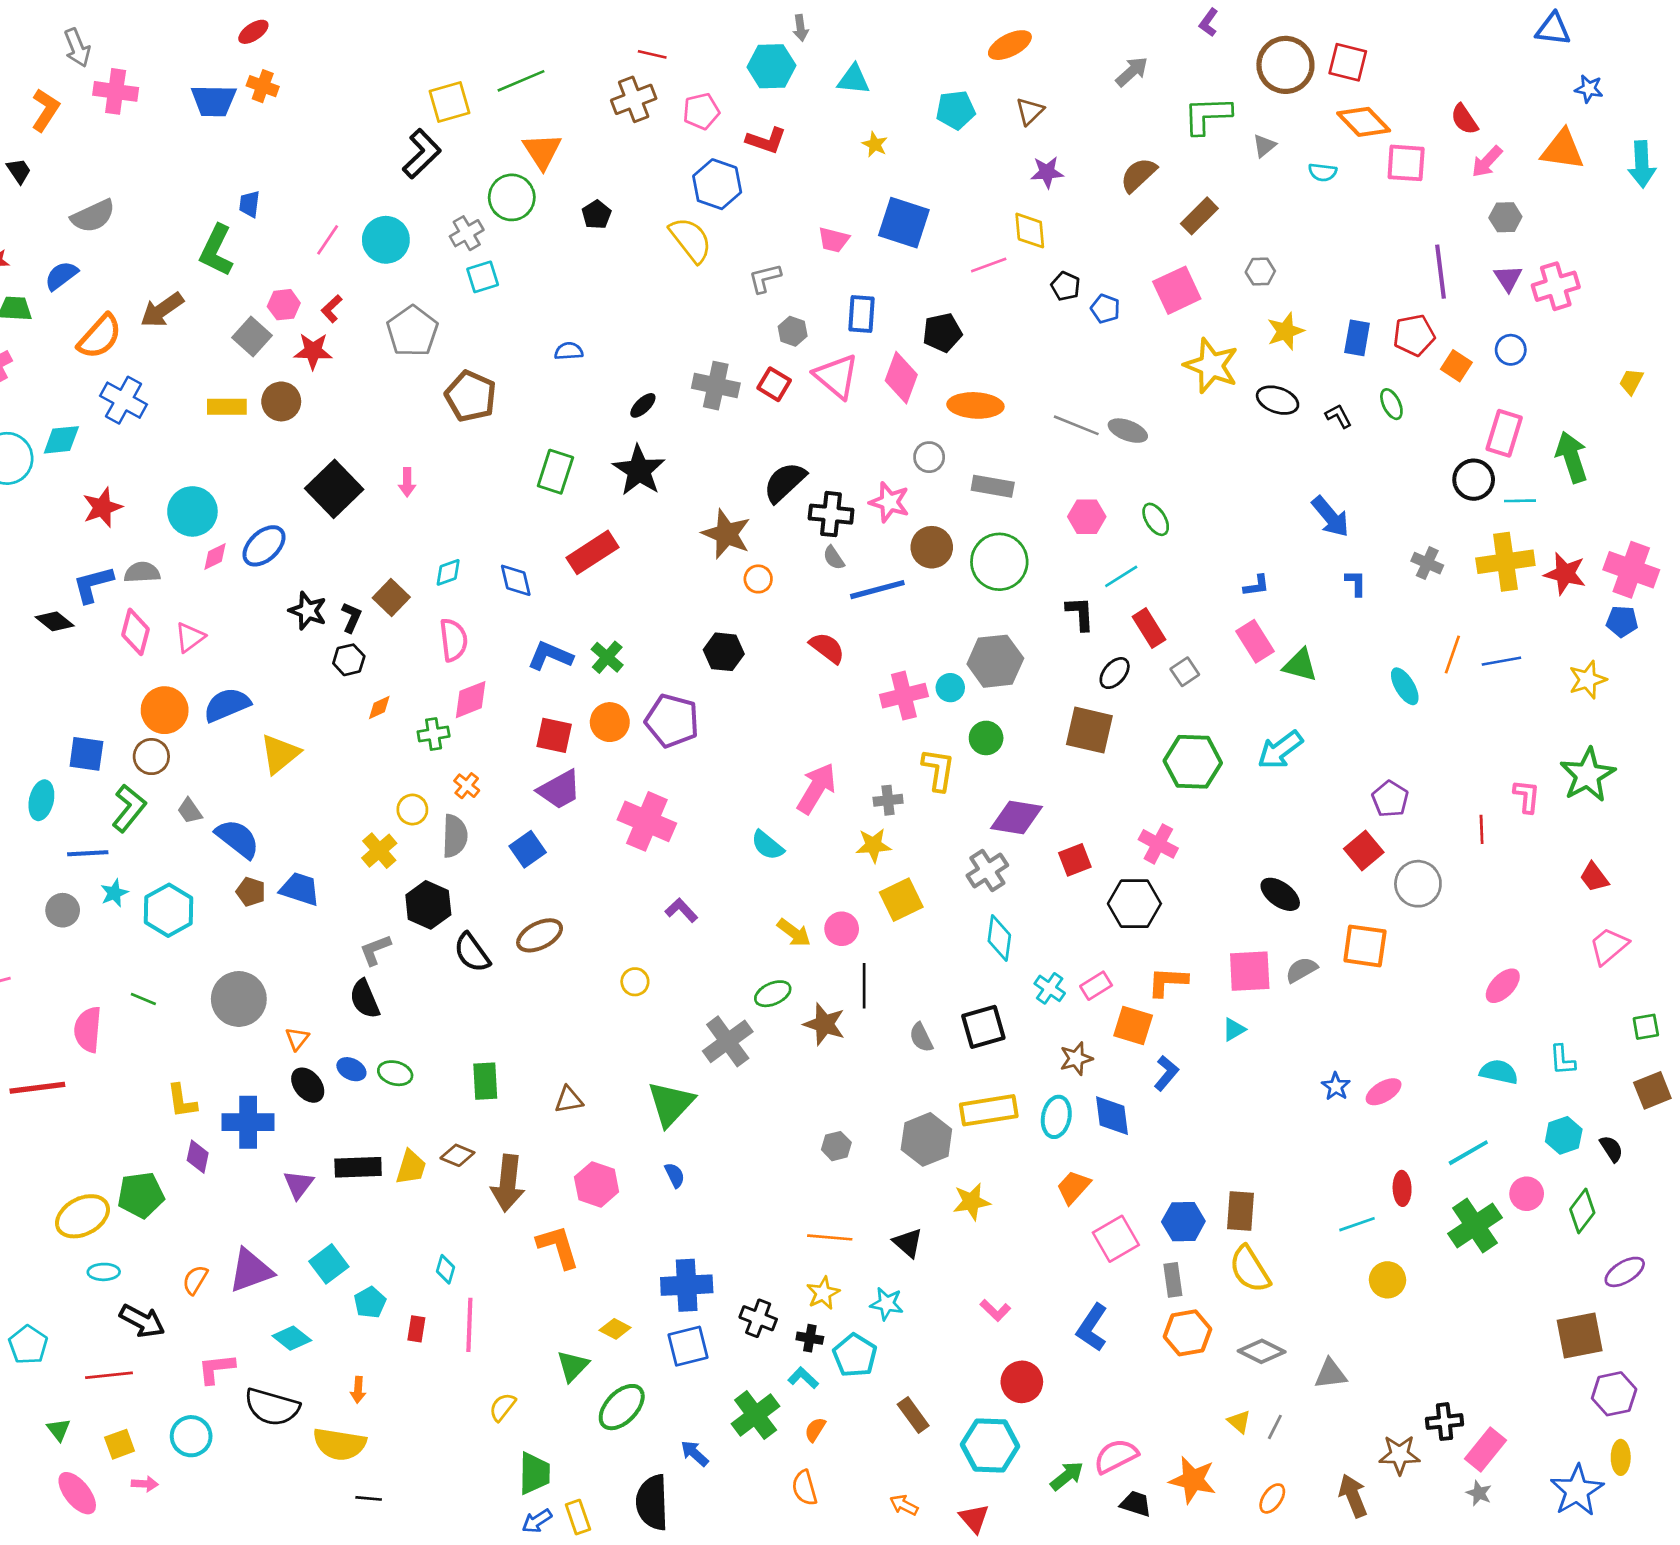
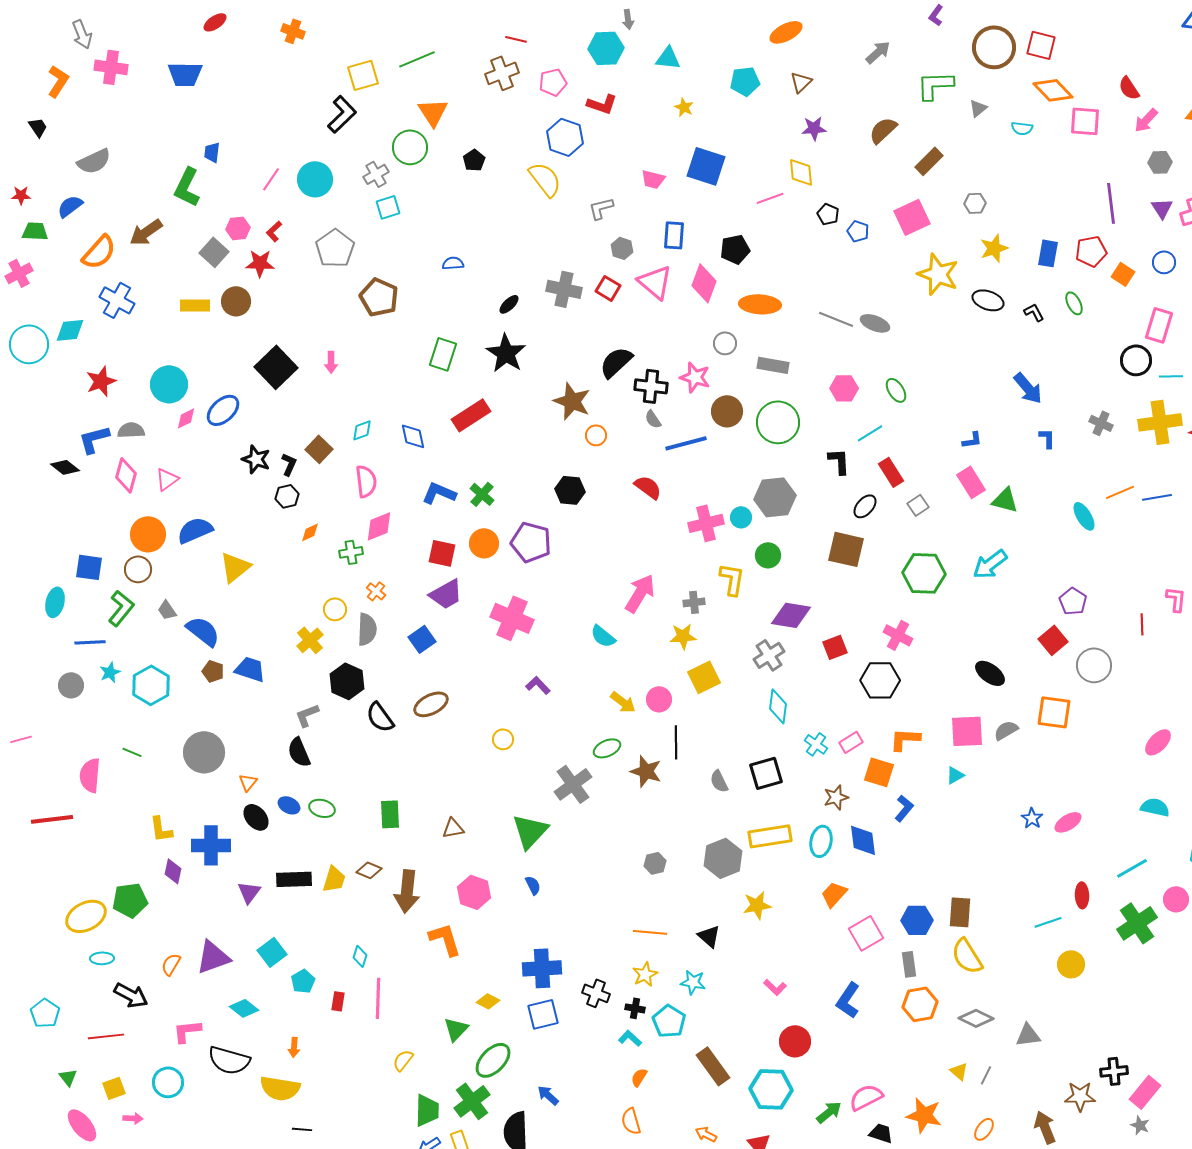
orange cross: (263, 86) -> (293, 31), moved
orange line: (1452, 655) -> (1120, 492), turned 48
green cross: (756, 1415) -> (472, 1101), moved
brown rectangle: (913, 1415) -> (713, 1066), size x1.4

